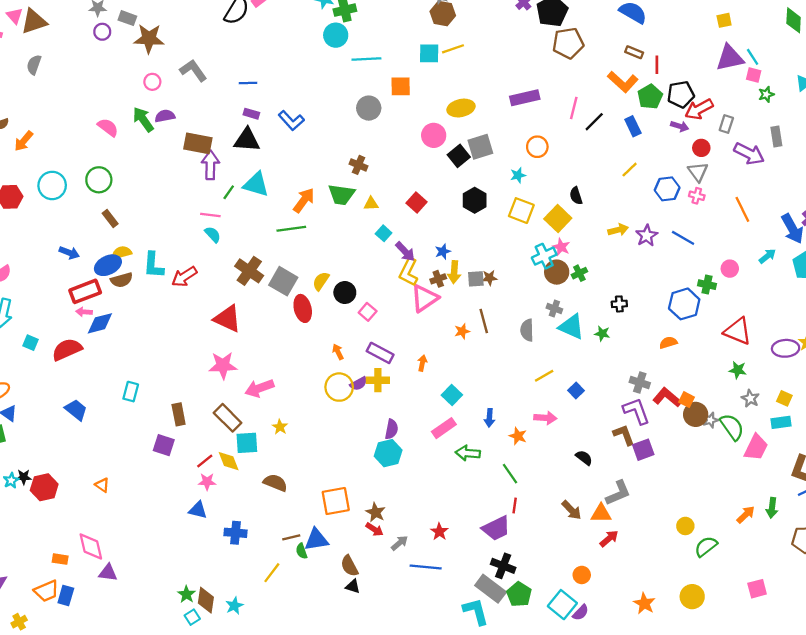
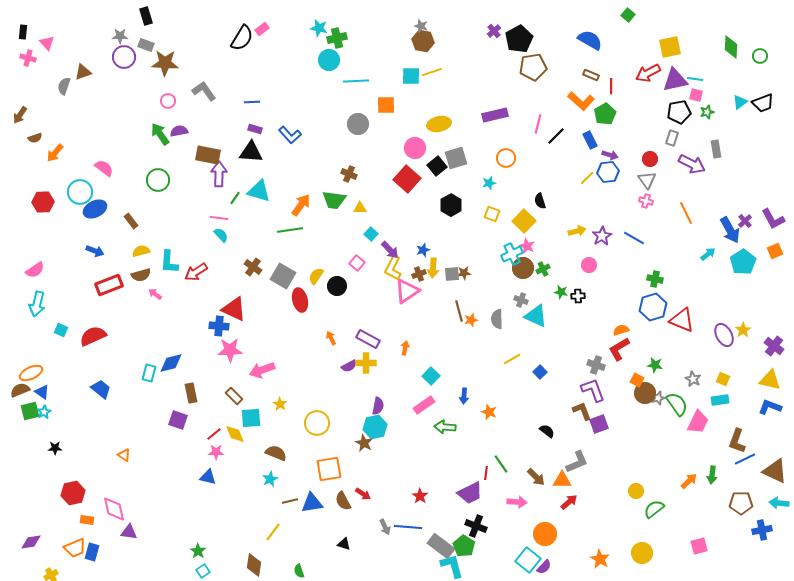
yellow square: (724, 20) -> (670, 47), size x1.6
brown triangle: (34, 21) -> (83, 72), moved, size x0.7
purple circle: (102, 32) -> (124, 57), size x1.5
cyan line: (753, 57) -> (695, 79), turned -49
black pentagon: (681, 94) -> (679, 112), moved
red arrow: (699, 109) -> (648, 73), moved
purple arrow: (680, 126) -> (610, 155), moved
pink semicircle: (108, 127) -> (104, 168), moved
green circle: (99, 180) -> (158, 180), moved
blue hexagon: (667, 189) -> (608, 172), moved
red square: (417, 203) -> (407, 179), moved, size x1.5
yellow square: (521, 211) -> (492, 214), size x0.7
blue ellipse: (108, 265) -> (95, 209), moved
pink circle: (730, 269) -> (589, 265), moved
brown cross: (249, 271) -> (253, 267), size x0.7
blue hexagon: (684, 304) -> (653, 307), moved
pink arrow: (84, 312) -> (155, 294), moved, turned 32
pink square: (368, 312) -> (357, 263), moved
blue diamond: (100, 323) -> (171, 363), moved
orange star: (462, 331) -> (471, 320), moved
green star: (602, 334) -> (561, 292), moved
purple ellipse: (786, 348) -> (724, 335), turned 65
green star: (738, 370) -> (655, 365), moved
yellow circle: (339, 387) -> (317, 423), moved
red L-shape: (667, 397) -> (619, 349), moved, turned -70
brown rectangle: (228, 418) -> (234, 396), size x0.7
pink arrow: (545, 418) -> (517, 502), moved
green line: (510, 474) -> (501, 464), moved
cyan star: (11, 480) -> (44, 412), moved
red hexagon: (44, 487) -> (73, 493), moved
brown star: (376, 512) -> (364, 443), moved
blue cross: (235, 533) -> (219, 326), moved
gray arrow: (399, 543) -> (385, 527), moved, turned 105
green semicircle: (302, 551) -> (299, 571), moved
brown semicircle: (349, 566) -> (343, 501), moved
orange circle: (582, 575) -> (545, 534), size x1.5
gray rectangle: (491, 589) -> (441, 546), moved
green pentagon: (519, 594) -> (464, 546), moved
brown diamond: (206, 600) -> (254, 565), moved
cyan star: (234, 606) -> (270, 479), moved

